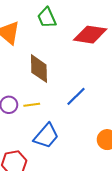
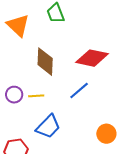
red diamond: (90, 35) -> (92, 58), moved

